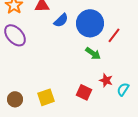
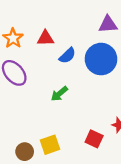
green arrow: (93, 53) -> (59, 94), moved, turned 105
brown circle: (15, 99) -> (25, 152), moved

